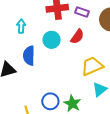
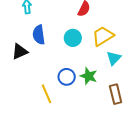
cyan circle: (52, 40) -> (73, 38), moved

